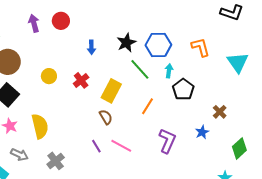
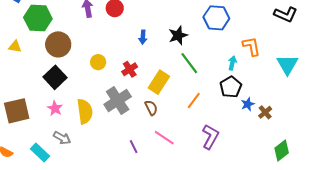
blue hexagon: (158, 45) -> (216, 18), moved
cyan arrow: (169, 71) -> (232, 63), moved
blue star: (202, 132) -> (248, 104), moved
purple line: (96, 146) -> (134, 147), moved
gray cross: (56, 161) -> (118, 100), moved, size x1.5

